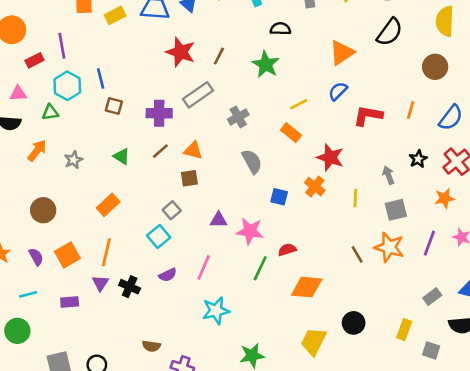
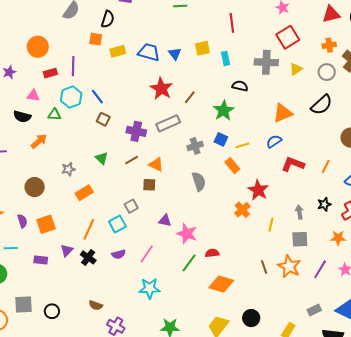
blue line: (101, 78) -> (97, 97), turned -35
gray star: (73, 160) -> (68, 169), moved
blue square: (279, 197) -> (221, 139), moved
orange line: (106, 252) -> (89, 229), moved

